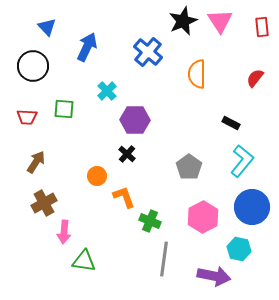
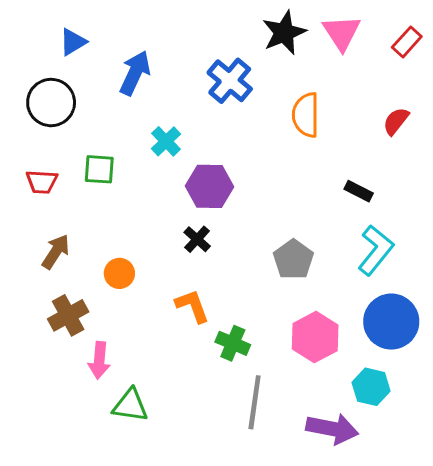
blue triangle: (47, 27) -> (73, 42), turned 42
red rectangle: (262, 27) -> (407, 42), turned 48
orange circle: (97, 176) -> (119, 273), moved

